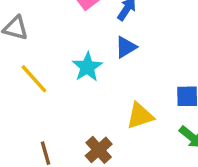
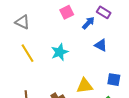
blue triangle: (126, 47) -> (101, 45), moved, turned 48

